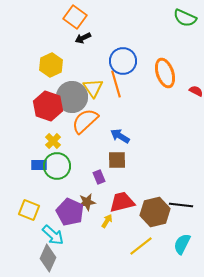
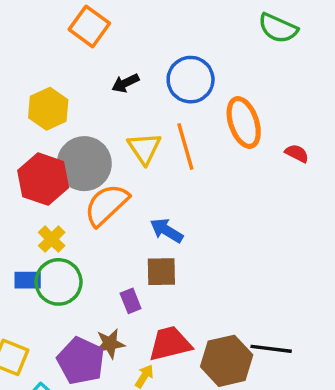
black arrow: (83, 38) -> (125, 83), moved
blue circle: (123, 61) -> (191, 80), moved
orange line: (116, 84) -> (185, 146), moved
yellow triangle: (93, 88) -> (144, 148), moved

